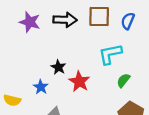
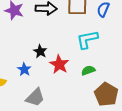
green semicircle: (123, 80) -> (88, 70), moved, turned 32

